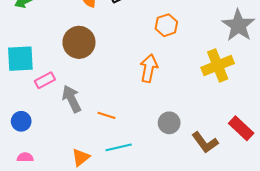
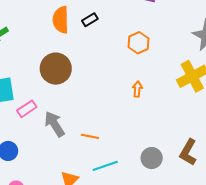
orange arrow: (149, 68) -> (137, 89), moved, size x0.6
gray circle: (169, 123) -> (152, 158), moved
brown L-shape: (205, 142) -> (188, 152), turned 72

